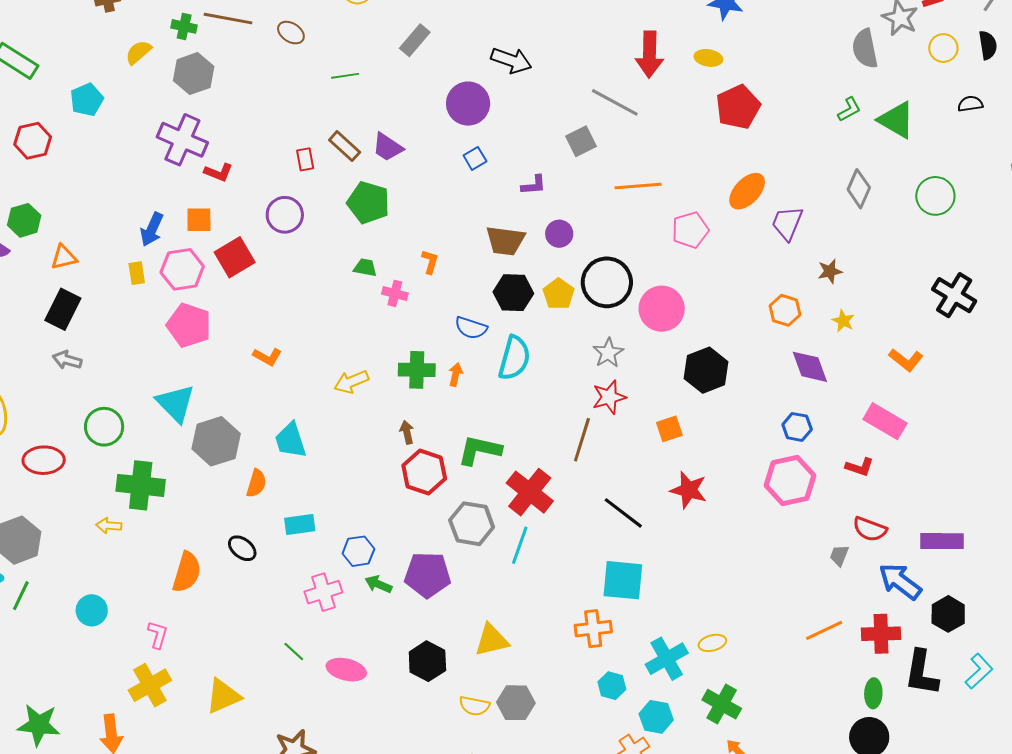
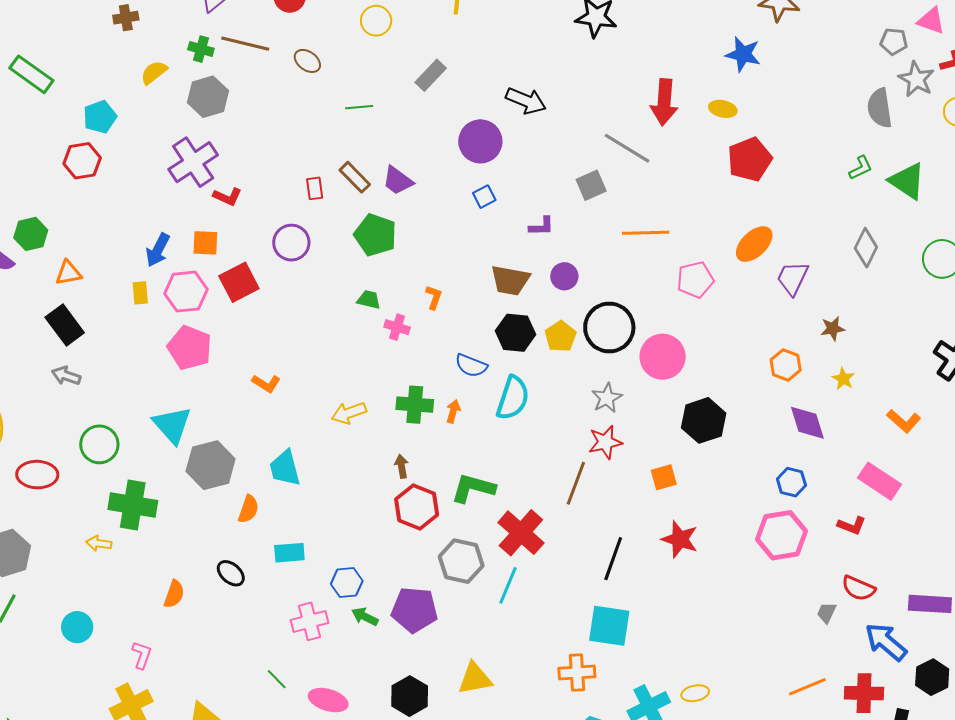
purple cross: (182, 140) -> (193, 162), turned 30
red hexagon: (33, 141) -> (82, 161), moved
black rectangle: (63, 309) -> (65, 325), turned -66
black line: (623, 513) -> (613, 559), turned 69
orange semicircle: (187, 572) -> (174, 594), size x0.7

